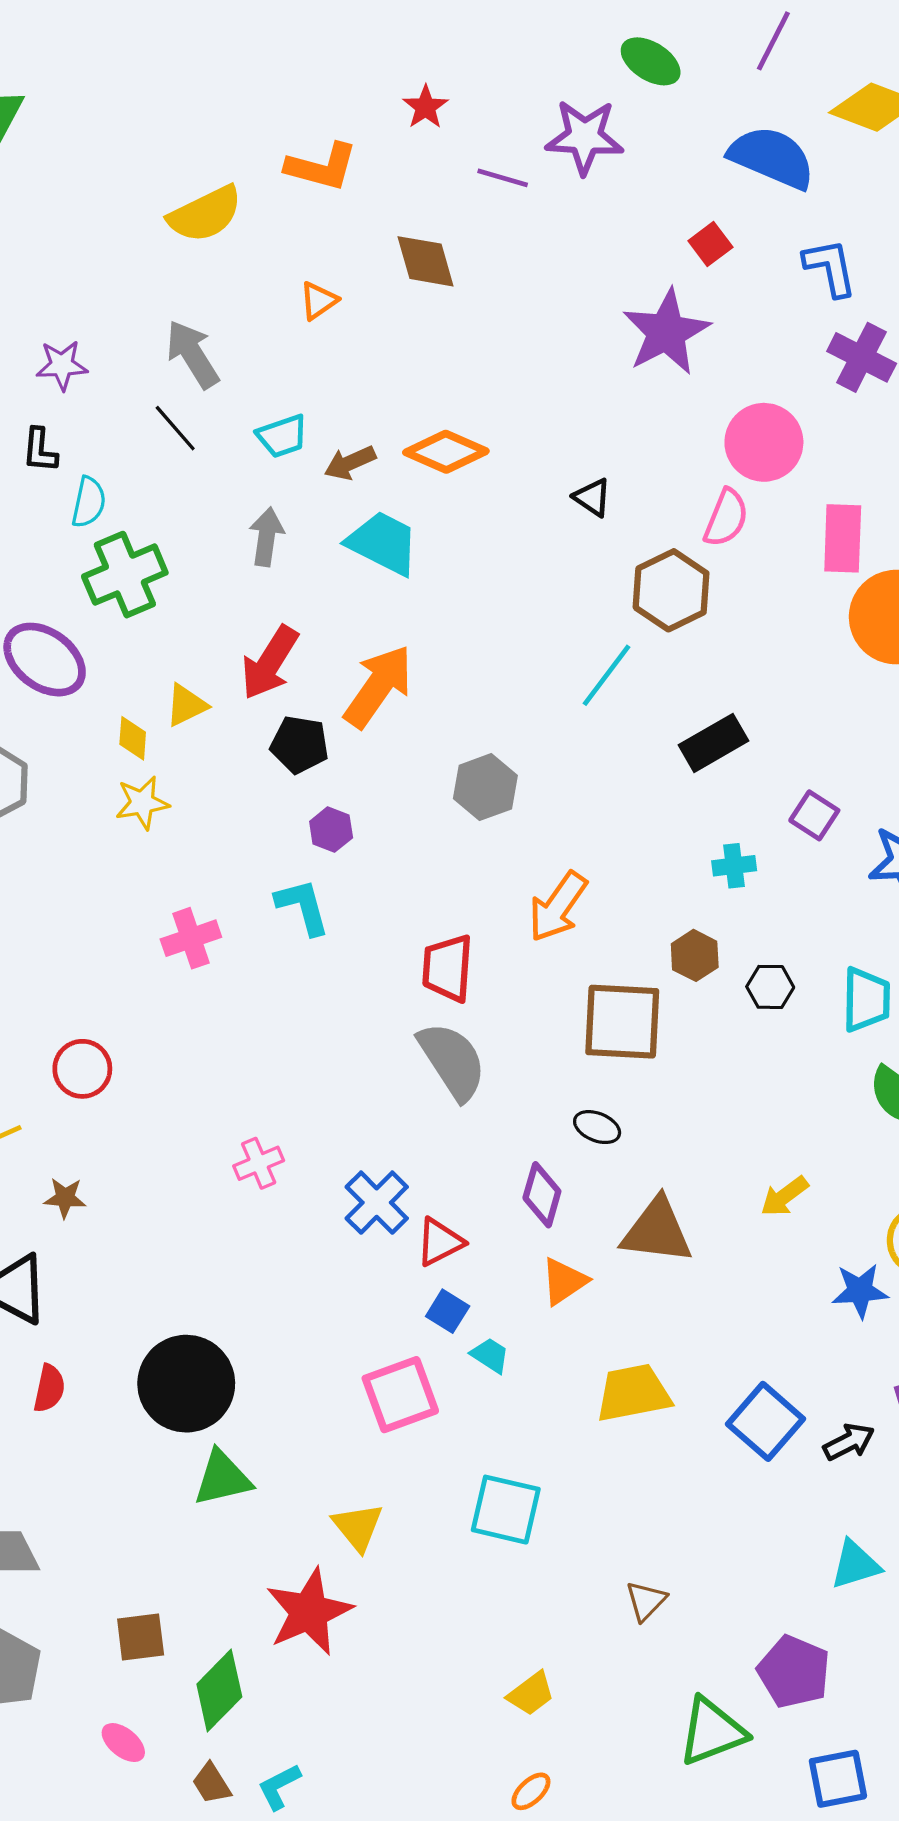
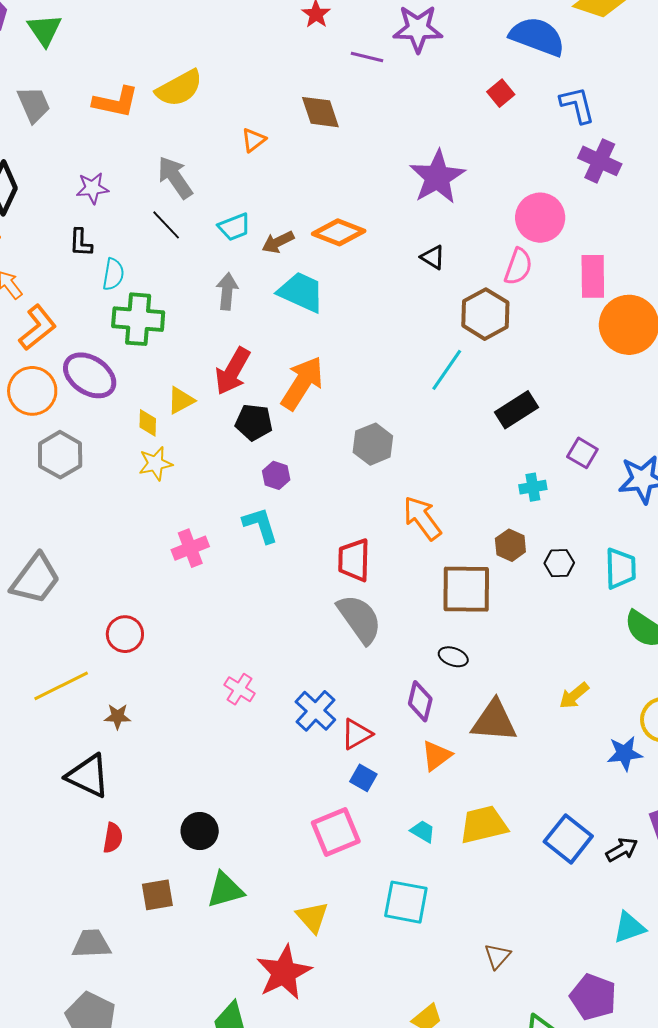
orange L-shape: (322, 167) -> (116, 102), moved
purple star: (666, 332) -> (437, 177), moved
green cross: (125, 575) -> (138, 319), turned 30
orange arrow: (558, 907) -> (422, 518), turned 111
pink cross: (259, 1163) -> (239, 689), turned -32
cyan trapezoid: (490, 1355) -> (423, 831), moved
black circle: (186, 1384) -> (200, 831), size x0.6
brown square: (141, 1637) -> (157, 895), moved

